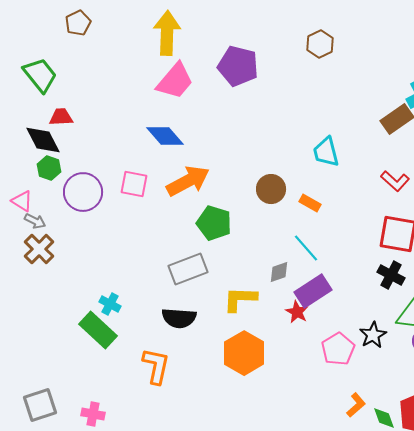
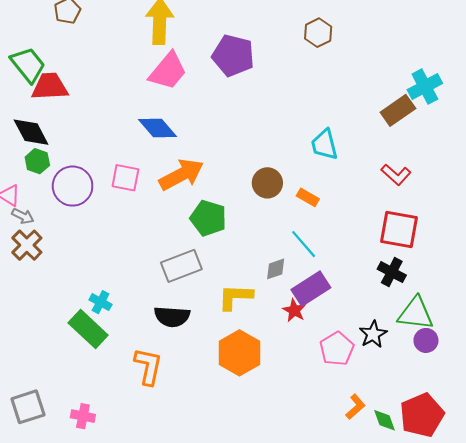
red trapezoid: (61, 117) -> (50, 87), moved, size x1.5

